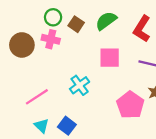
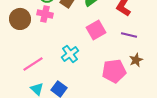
pink square: (110, 58) -> (96, 30), turned -30
pink pentagon: (130, 105) -> (114, 71), turned 30

